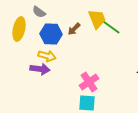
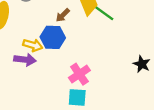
blue hexagon: (51, 34) -> (53, 37), moved

